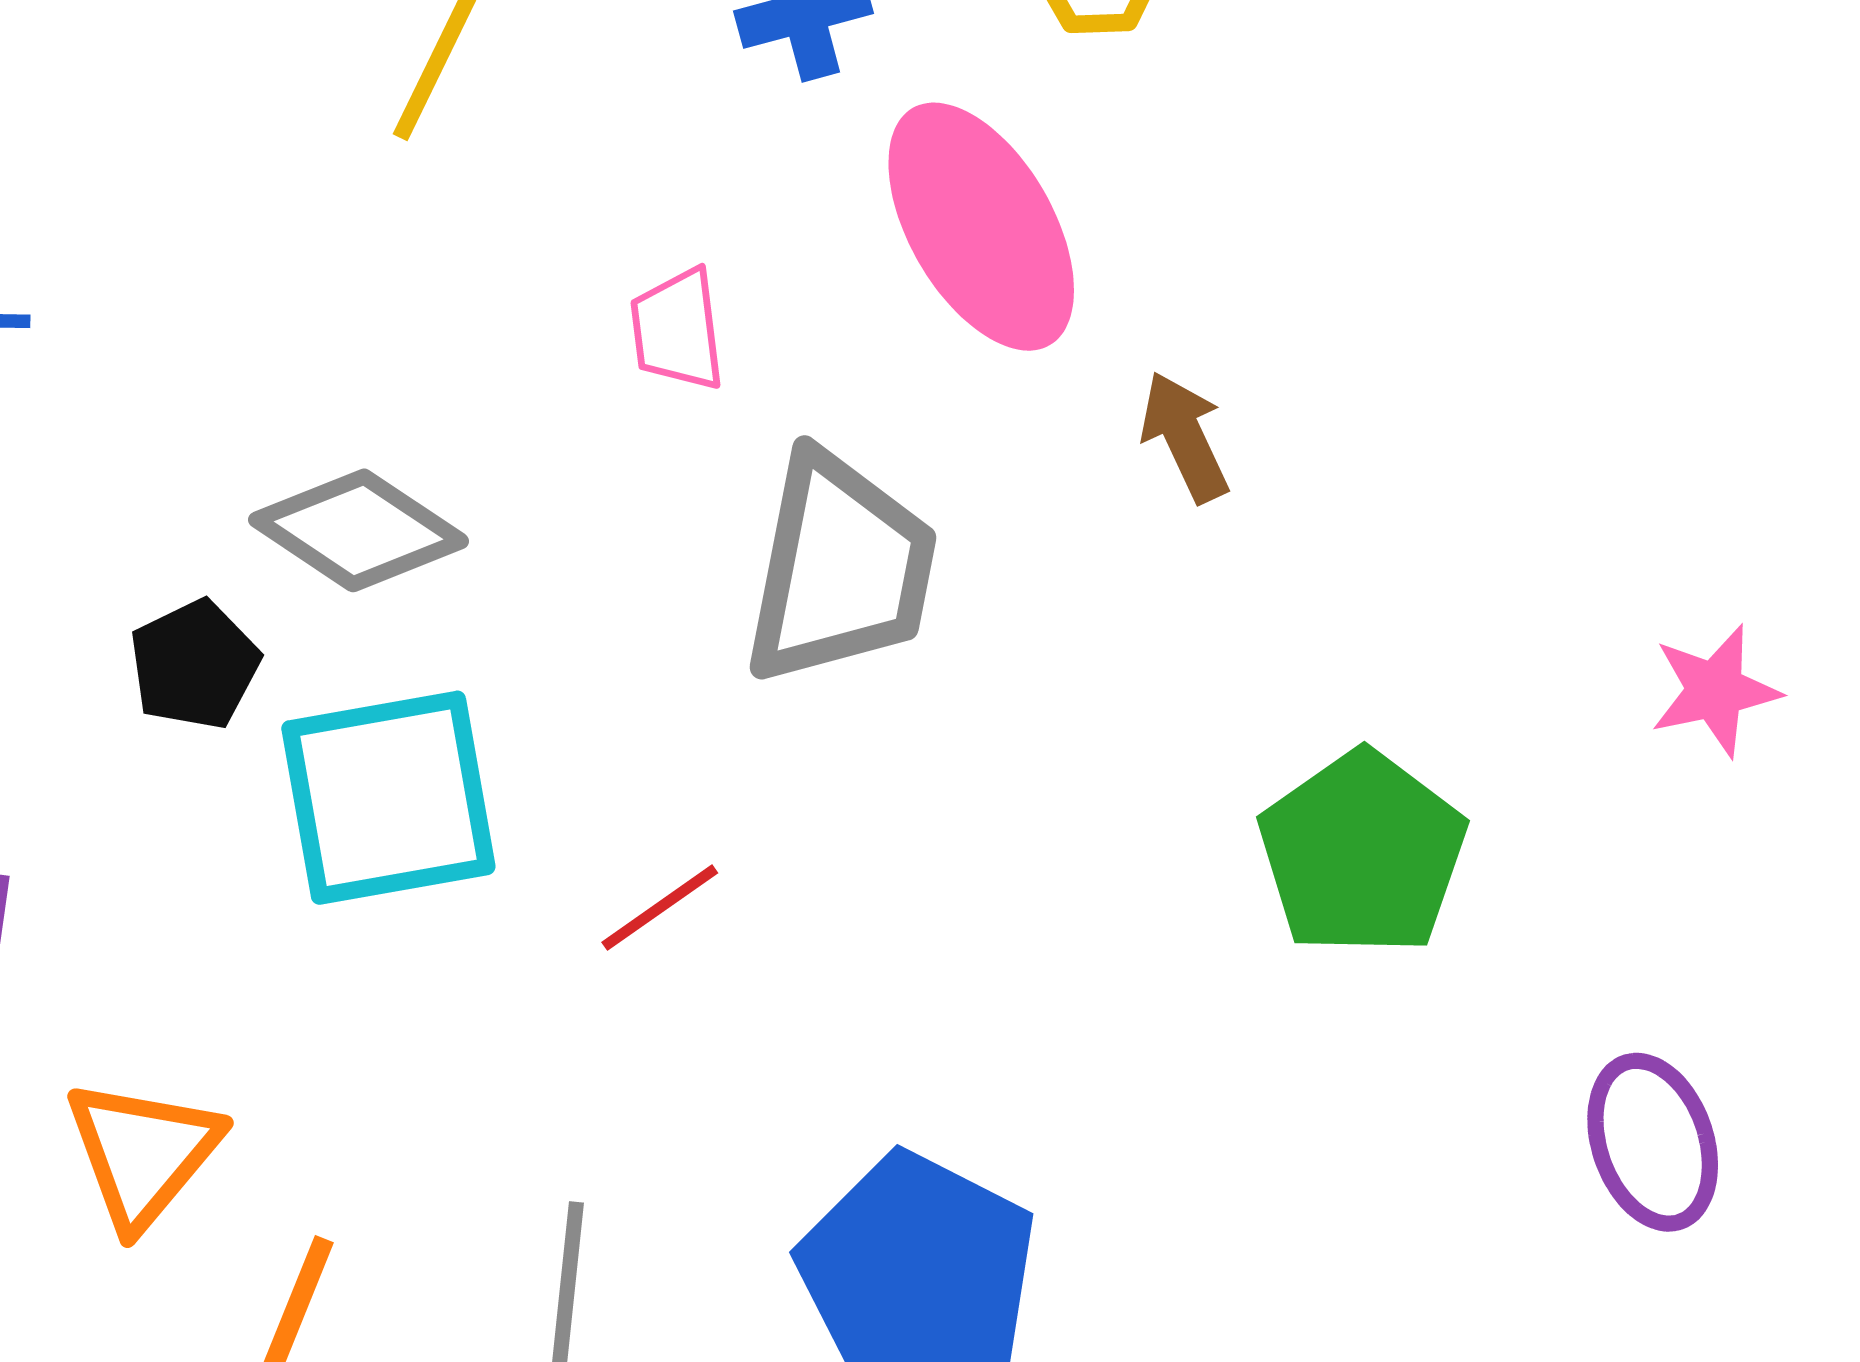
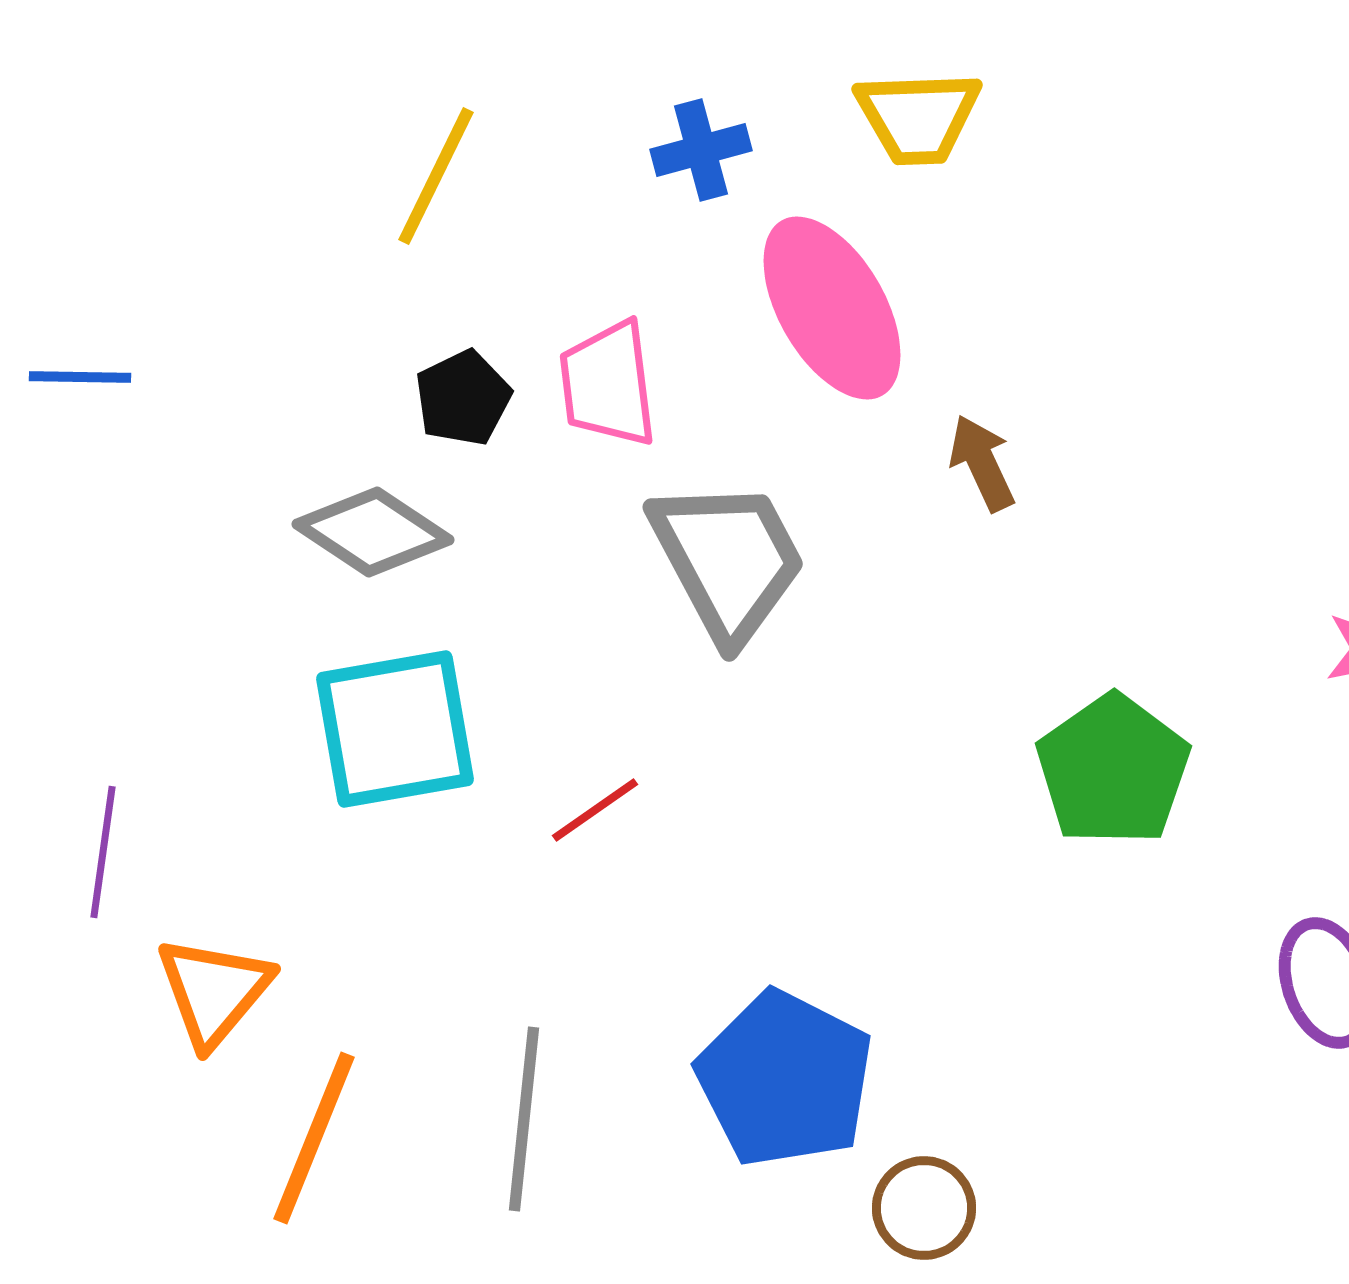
pink trapezoid: (677, 330) -> (608, 384), size x1.4
gray trapezoid: (840, 568) -> (728, 560), turned -39
black pentagon: (194, 665) -> (463, 398), moved

